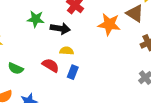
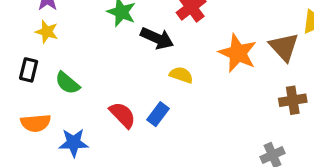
yellow semicircle: (67, 51) -> (181, 75), moved
red semicircle: (51, 65) -> (122, 115), moved

